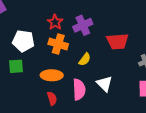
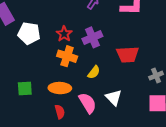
white pentagon: (23, 41) -> (29, 33), moved
green square: (16, 66) -> (25, 88), moved
pink semicircle: (79, 89) -> (88, 103), turned -30

